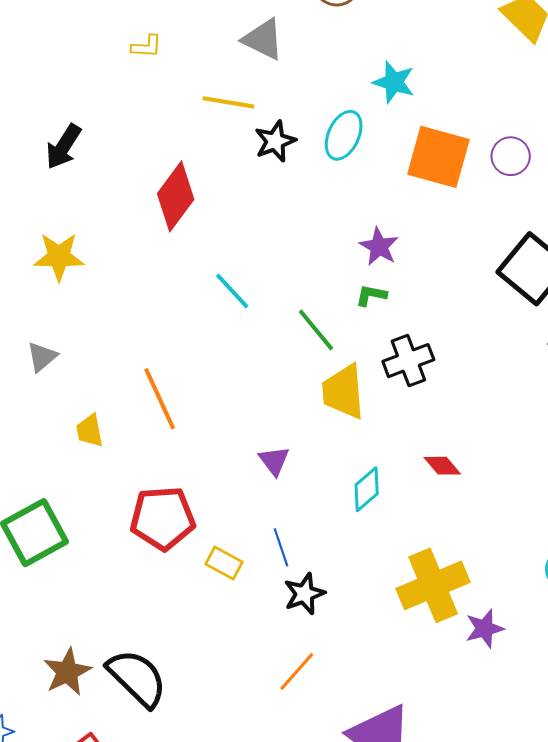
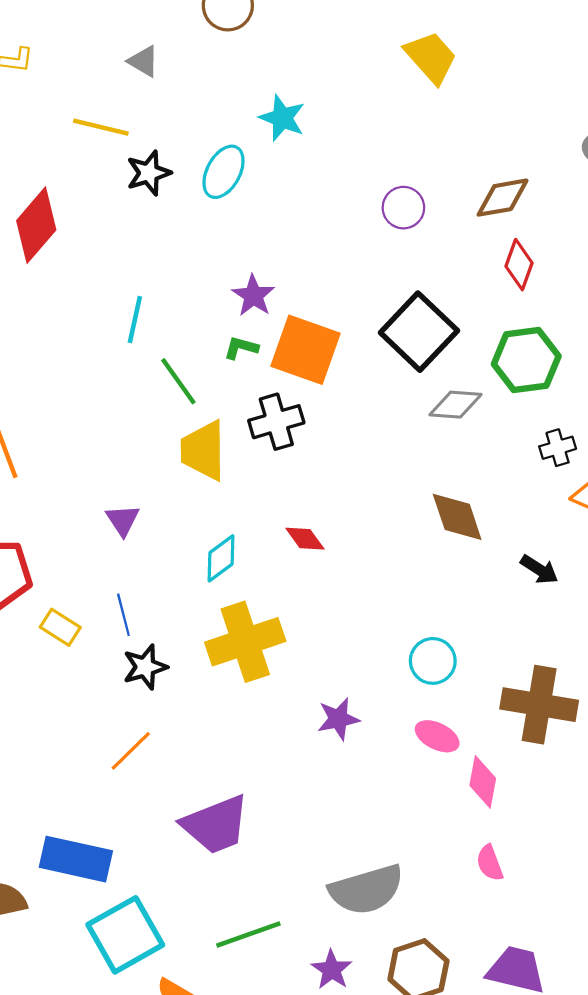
gray triangle: (263, 39) -> (144, 61), size x0.7
orange square: (438, 157) -> (306, 350), moved
cyan line: (232, 291) -> (135, 319), moved, turned 51
yellow cross: (433, 585) -> (245, 642), moved

